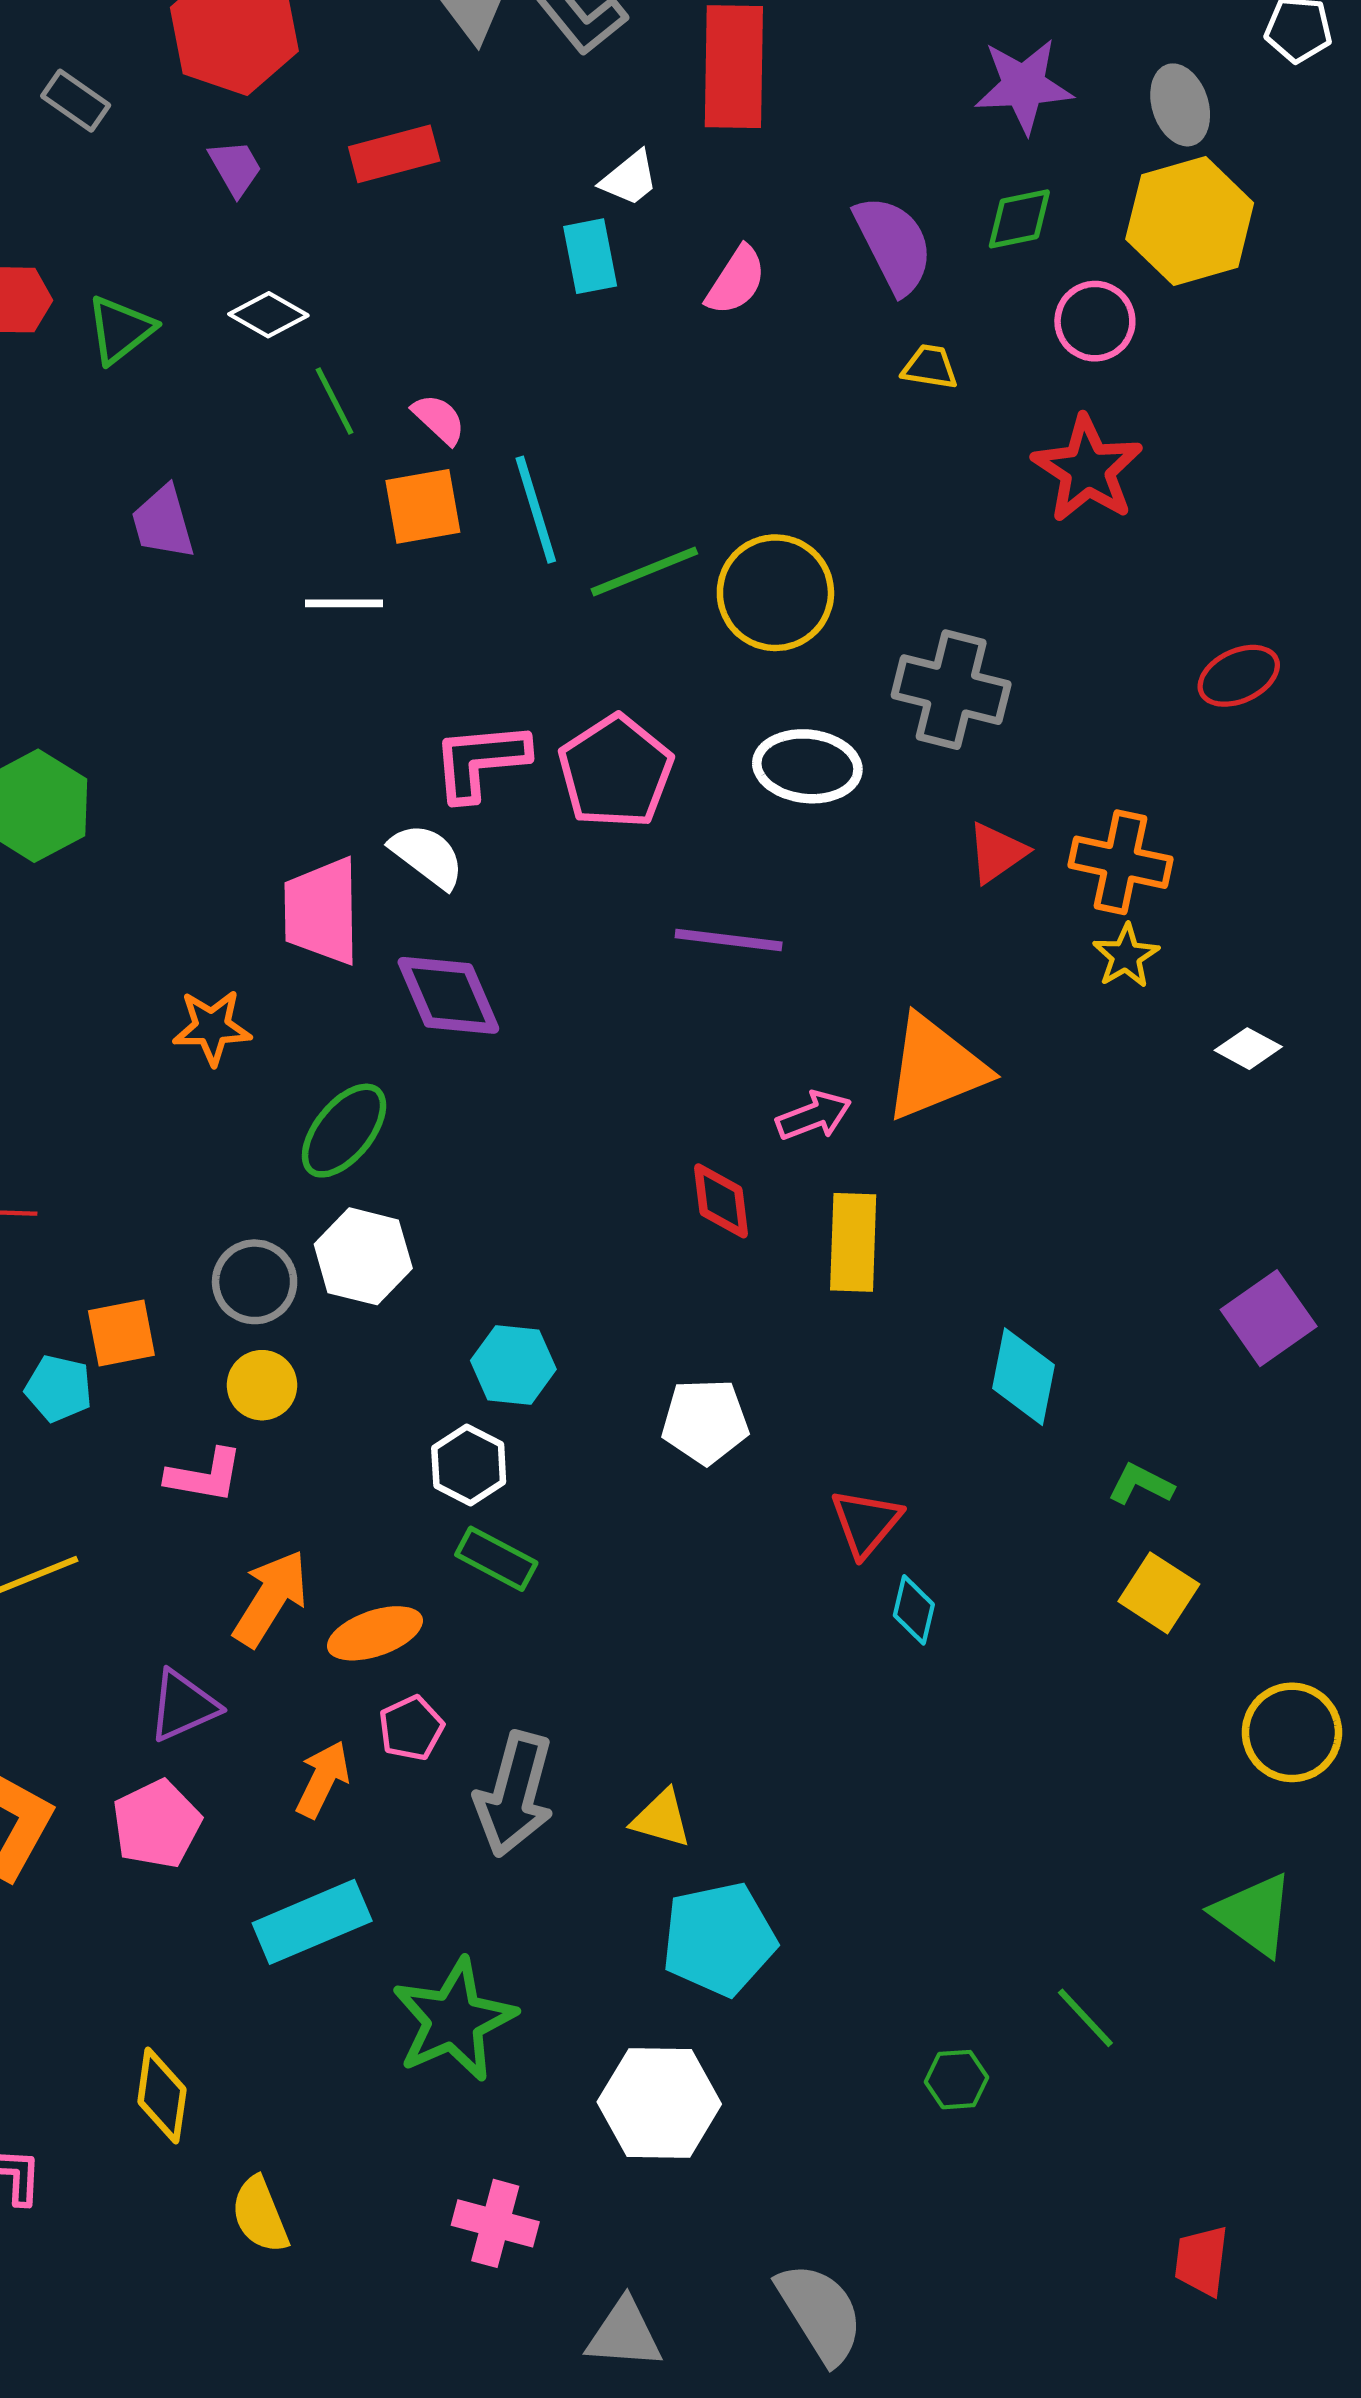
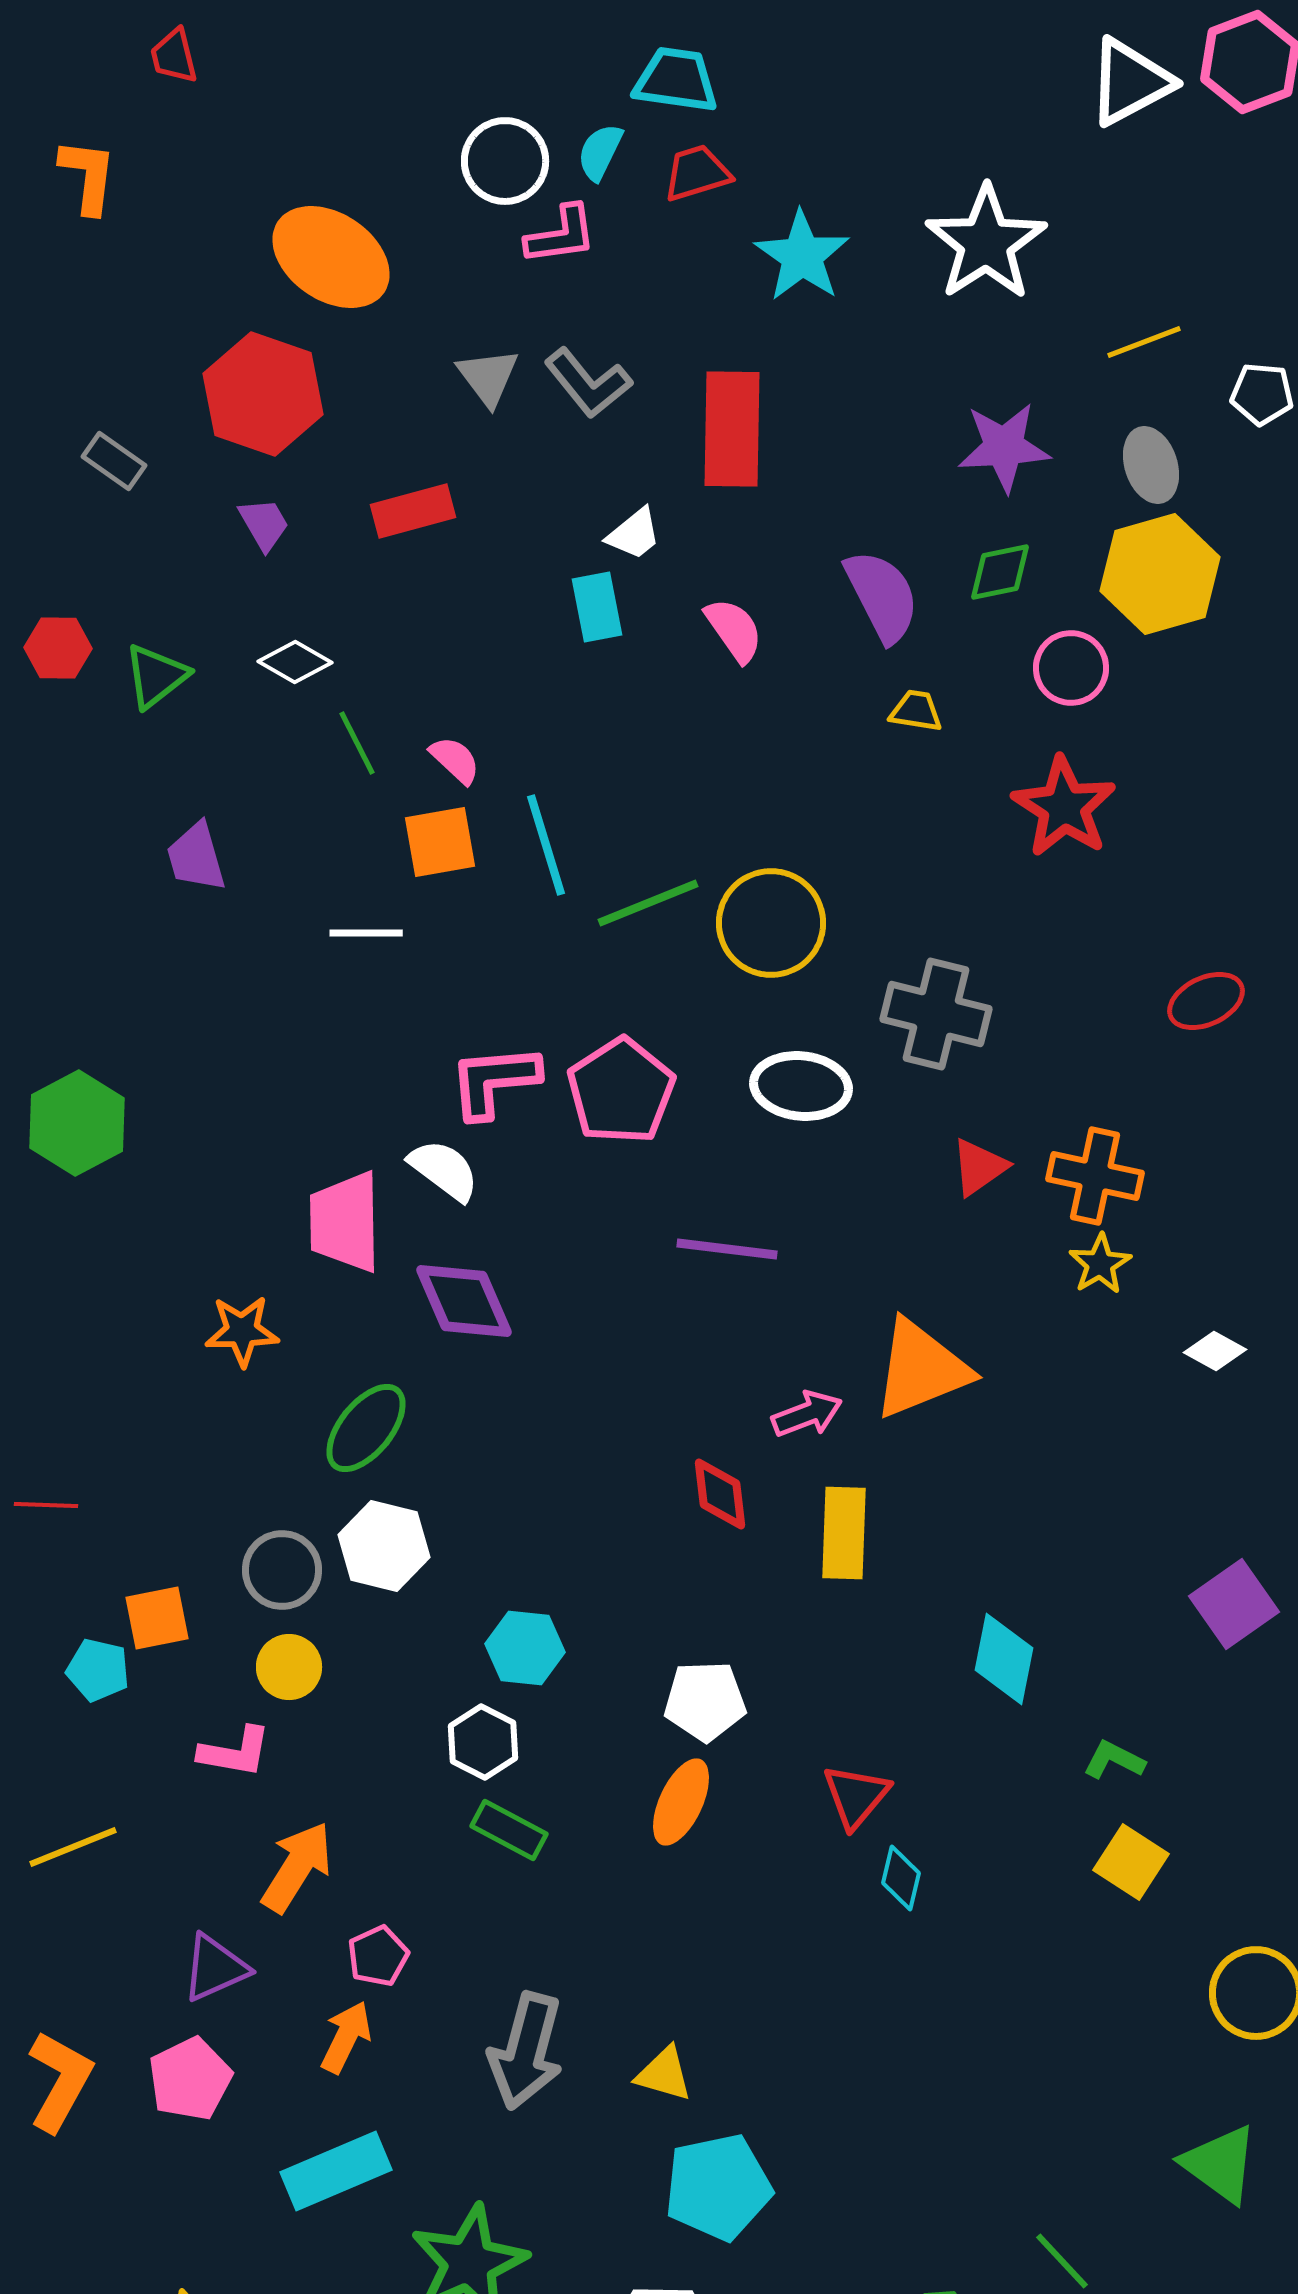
pink semicircle: (736, 281) -> (734, 630), turned -68
orange ellipse: (375, 1633) -> (681, 1802), moved, turned -46
pink pentagon: (411, 1728) -> (378, 1956), moved

